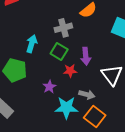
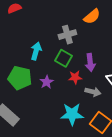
purple star: (49, 87) -> (47, 82), moved
gray arrow: (87, 95) -> (93, 92), moved

